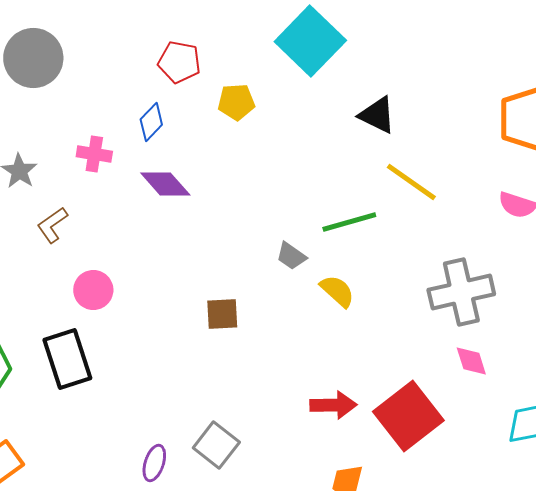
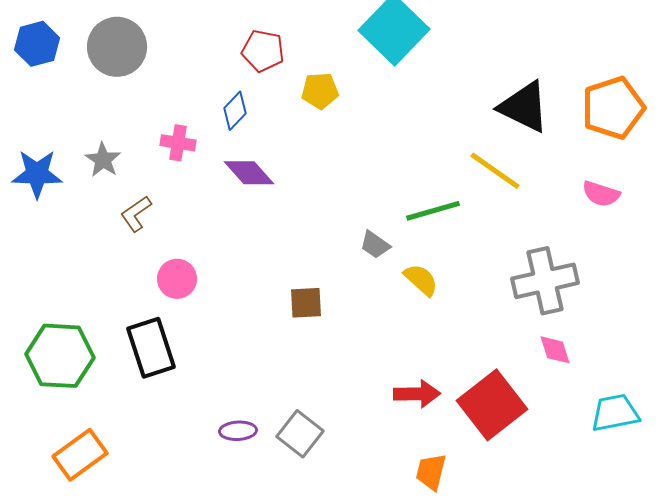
black triangle: (377, 115) -> (524, 107), moved, size x1.4
purple ellipse: (154, 463) -> (238, 431), moved, turned 69

